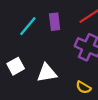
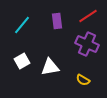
cyan line: (28, 26) -> (22, 25), moved

